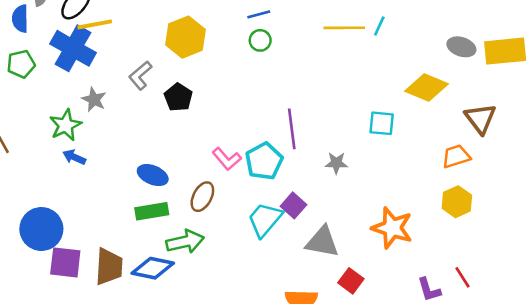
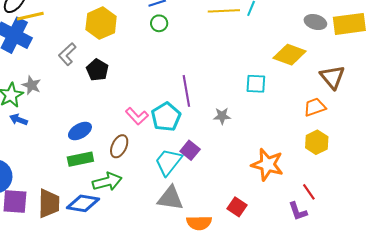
gray star: (94, 99) -> (31, 85), moved
blue ellipse: (153, 175) -> (80, 131), turned -50
gray triangle: (322, 242) -> (170, 198), moved
red line: (463, 277) -> (309, 192), moved

